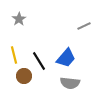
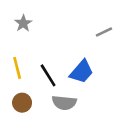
brown circle: (24, 76) -> (22, 103), moved
gray semicircle: (70, 83) -> (64, 103), moved

